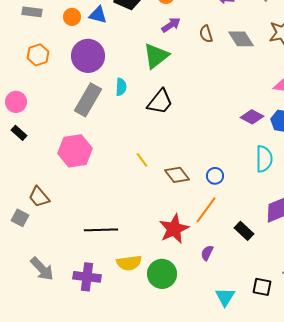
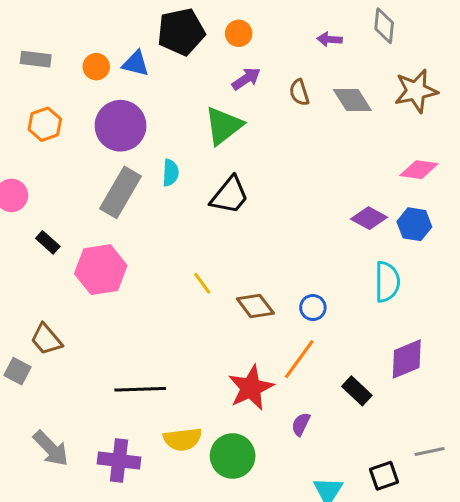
black rectangle: (19, 133) -> (48, 242), moved
black square: (262, 287) -> (384, 476), turned -30

